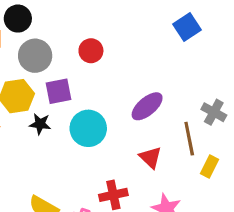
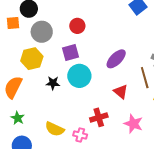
purple square: (59, 91) -> (70, 53), moved
black star: (40, 124) -> (53, 83), moved

